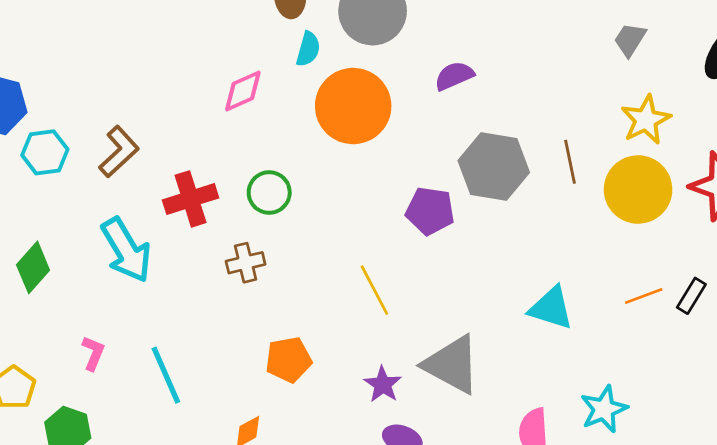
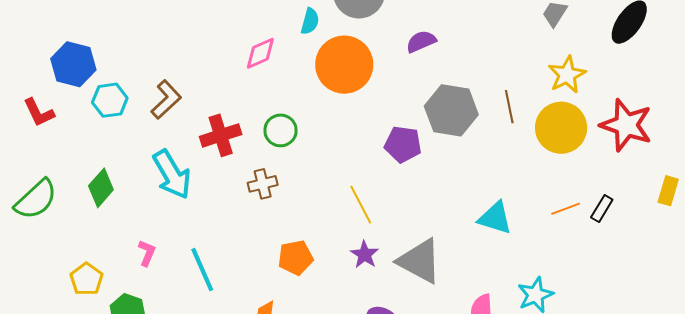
purple star: (383, 384) -> (365, 255), moved

